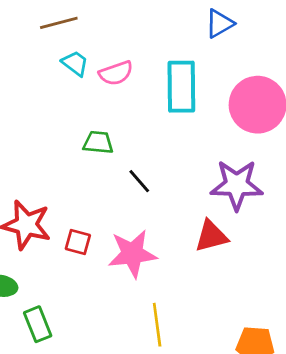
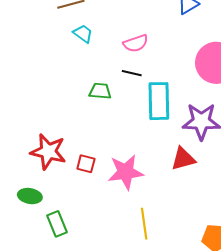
pink semicircle: (116, 73) -> (136, 43), moved
cyan rectangle: (181, 87) -> (159, 101), moved
black line: (139, 181) -> (132, 73), moved, turned -36

